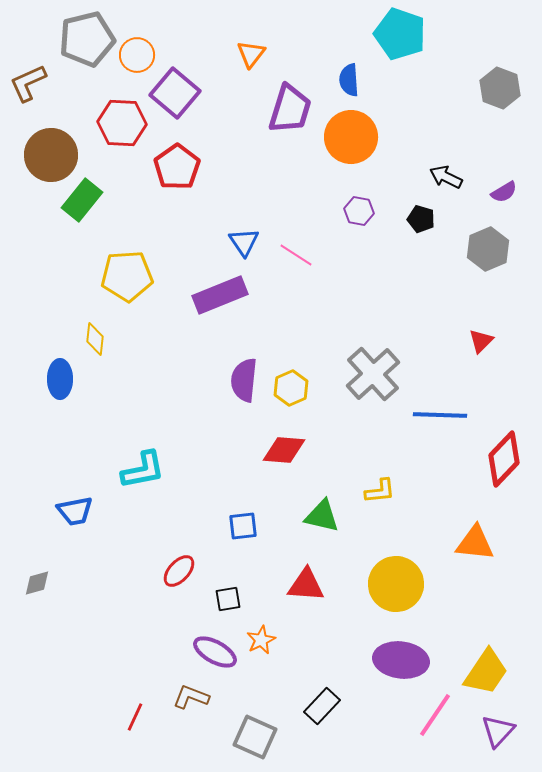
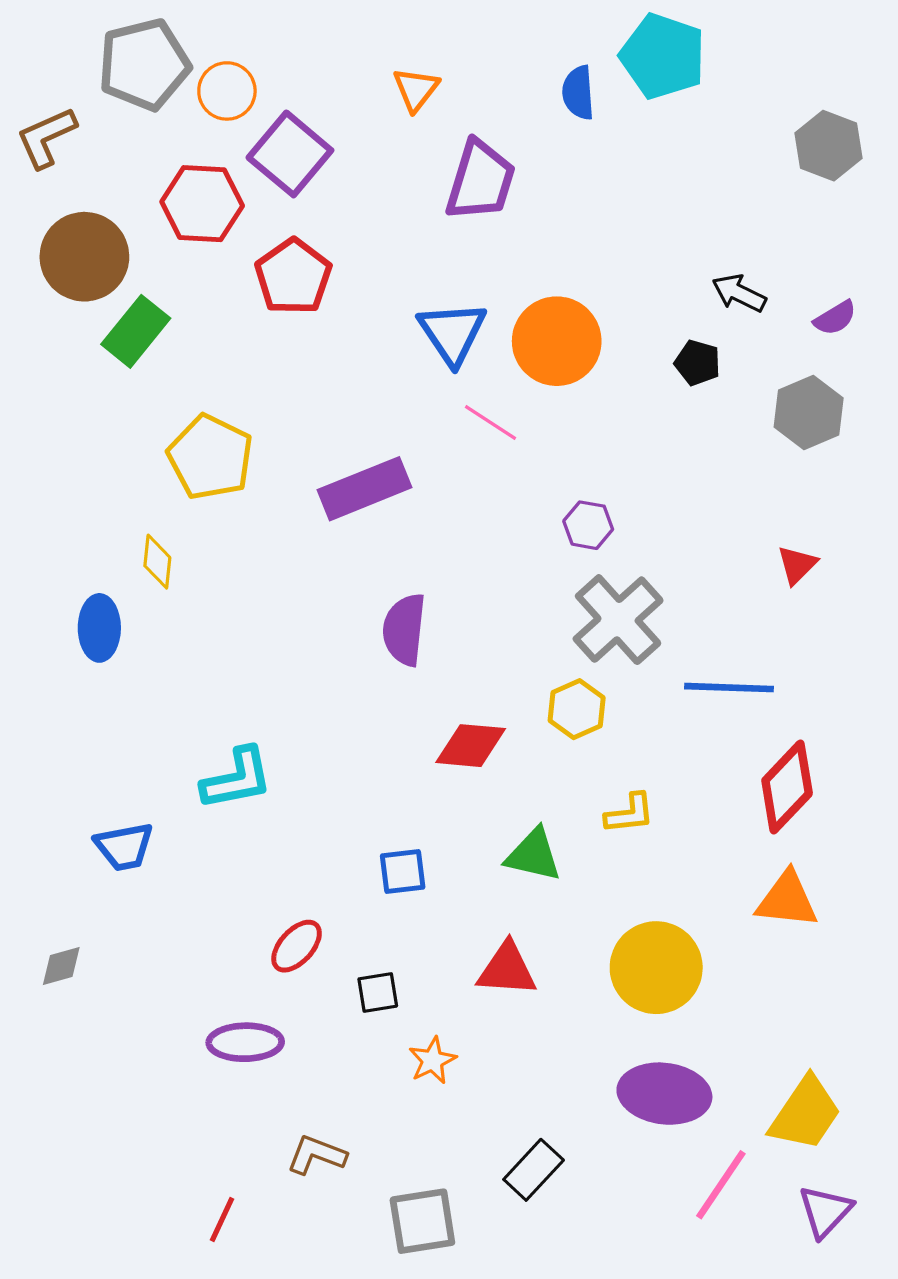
blue semicircle: (349, 80) -> (578, 93), moved
orange circle: (351, 137) -> (557, 341), moved
purple hexagon: (359, 211) -> (588, 525), moved
blue triangle: (244, 242) -> (452, 333), moved, size x1.4
yellow pentagon: (127, 276) -> (210, 457), turned 30
yellow hexagon: (291, 388) -> (577, 709), moved
red diamond: (504, 459) -> (787, 787), moved
purple ellipse: (215, 652) -> (245, 1042), moved, turned -30
red line: (135, 717) -> (222, 1220), moved
gray square: (255, 737) -> (422, 1221), turned -33

